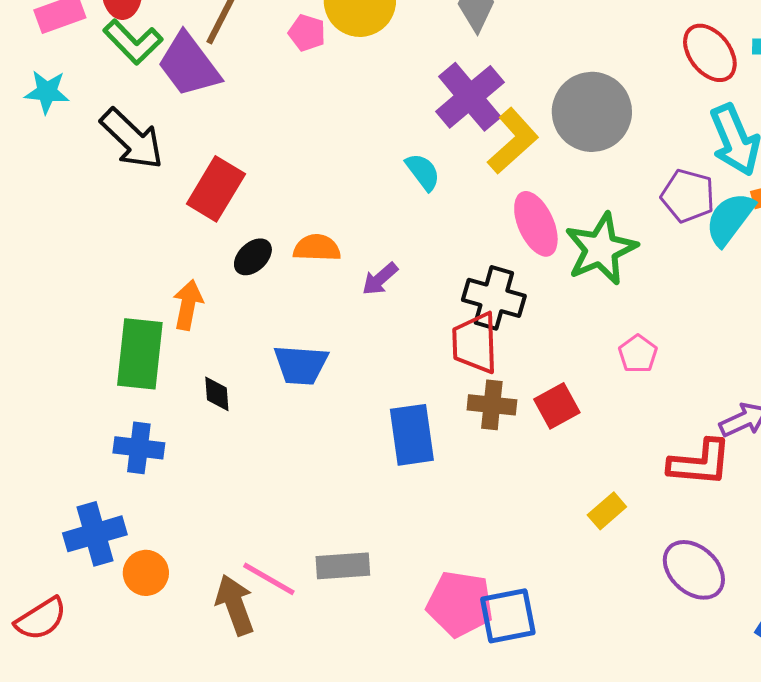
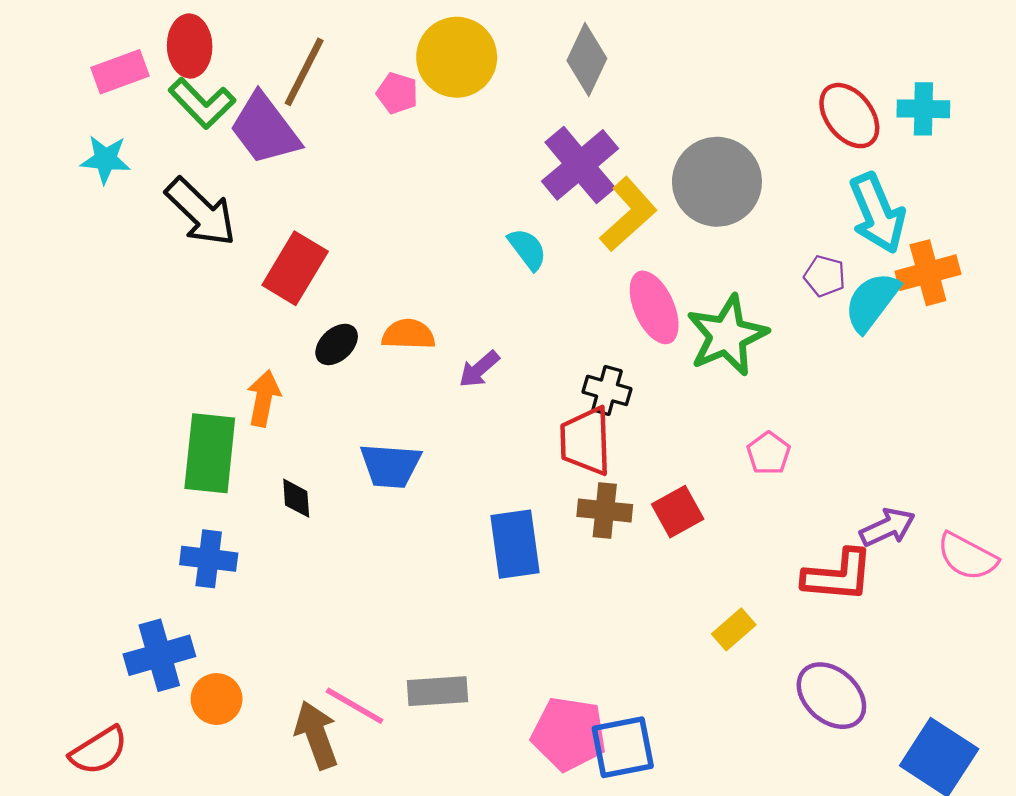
purple pentagon: (688, 196) -> (825, 276), size x0.7
black cross: (494, 298) -> (607, 390), size x0.7

